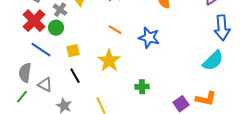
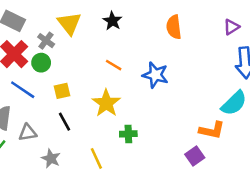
gray triangle: (45, 85) -> (28, 133), turned -35
green cross: (142, 87) -> (128, 134), moved
orange L-shape: (206, 99) -> (212, 130), moved

